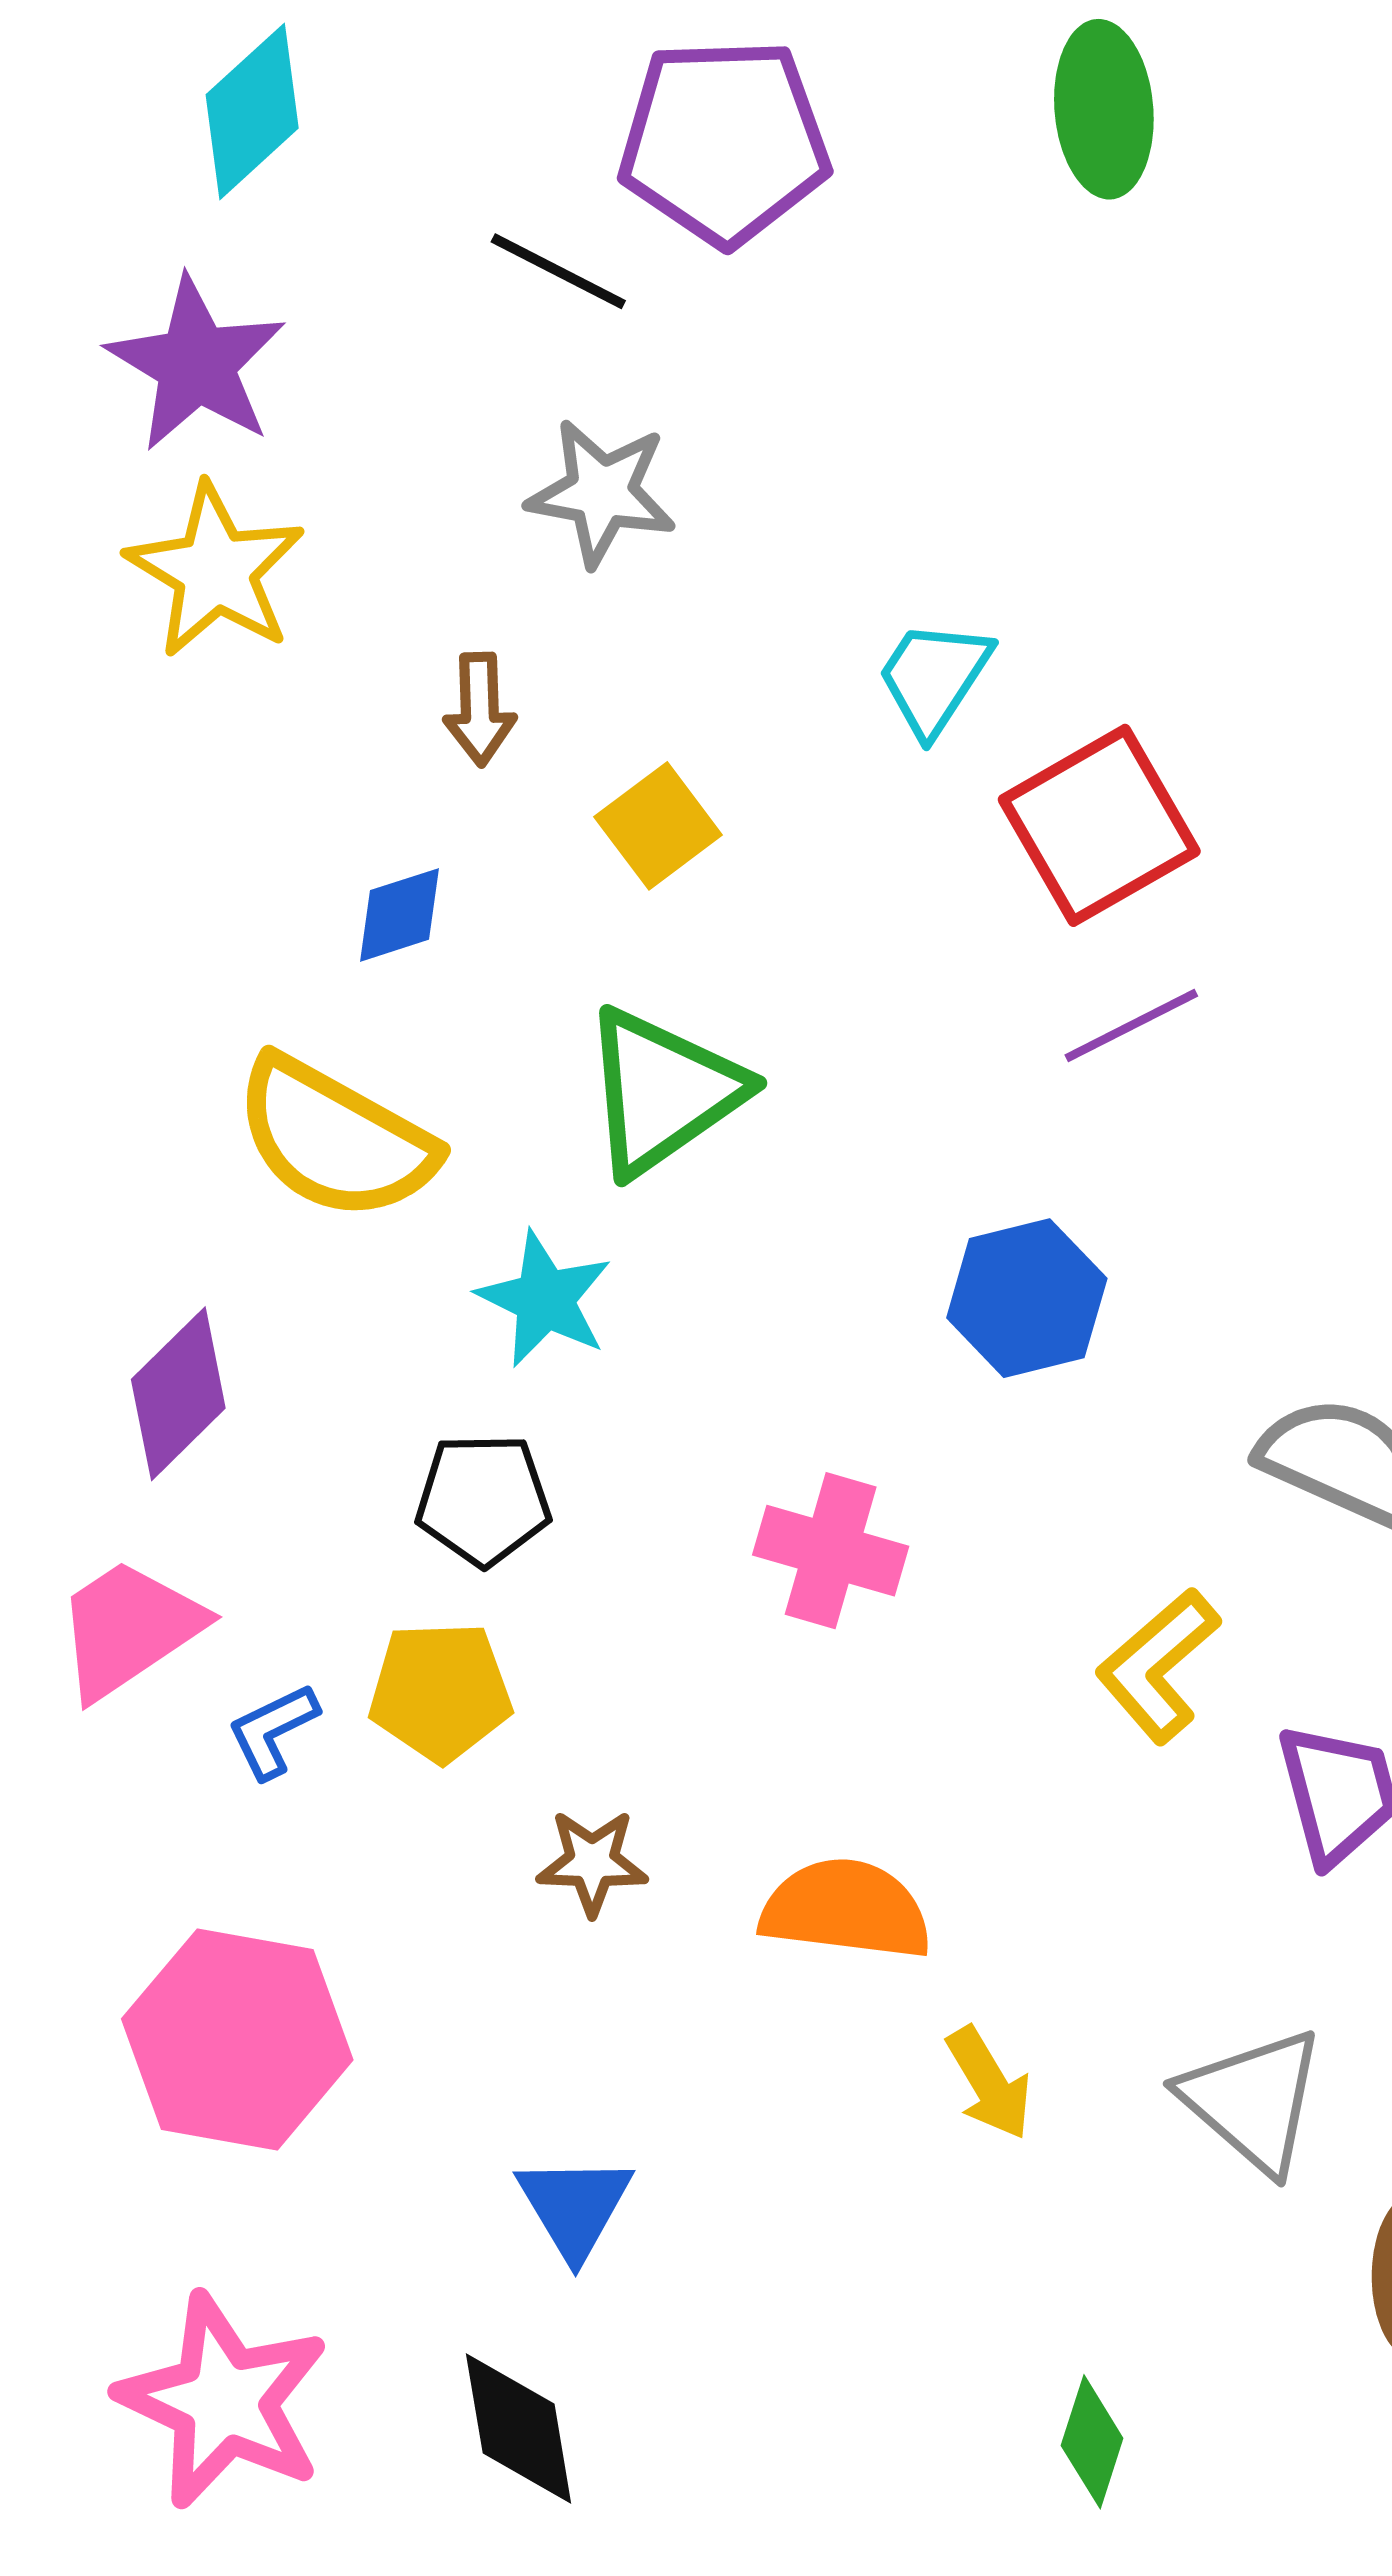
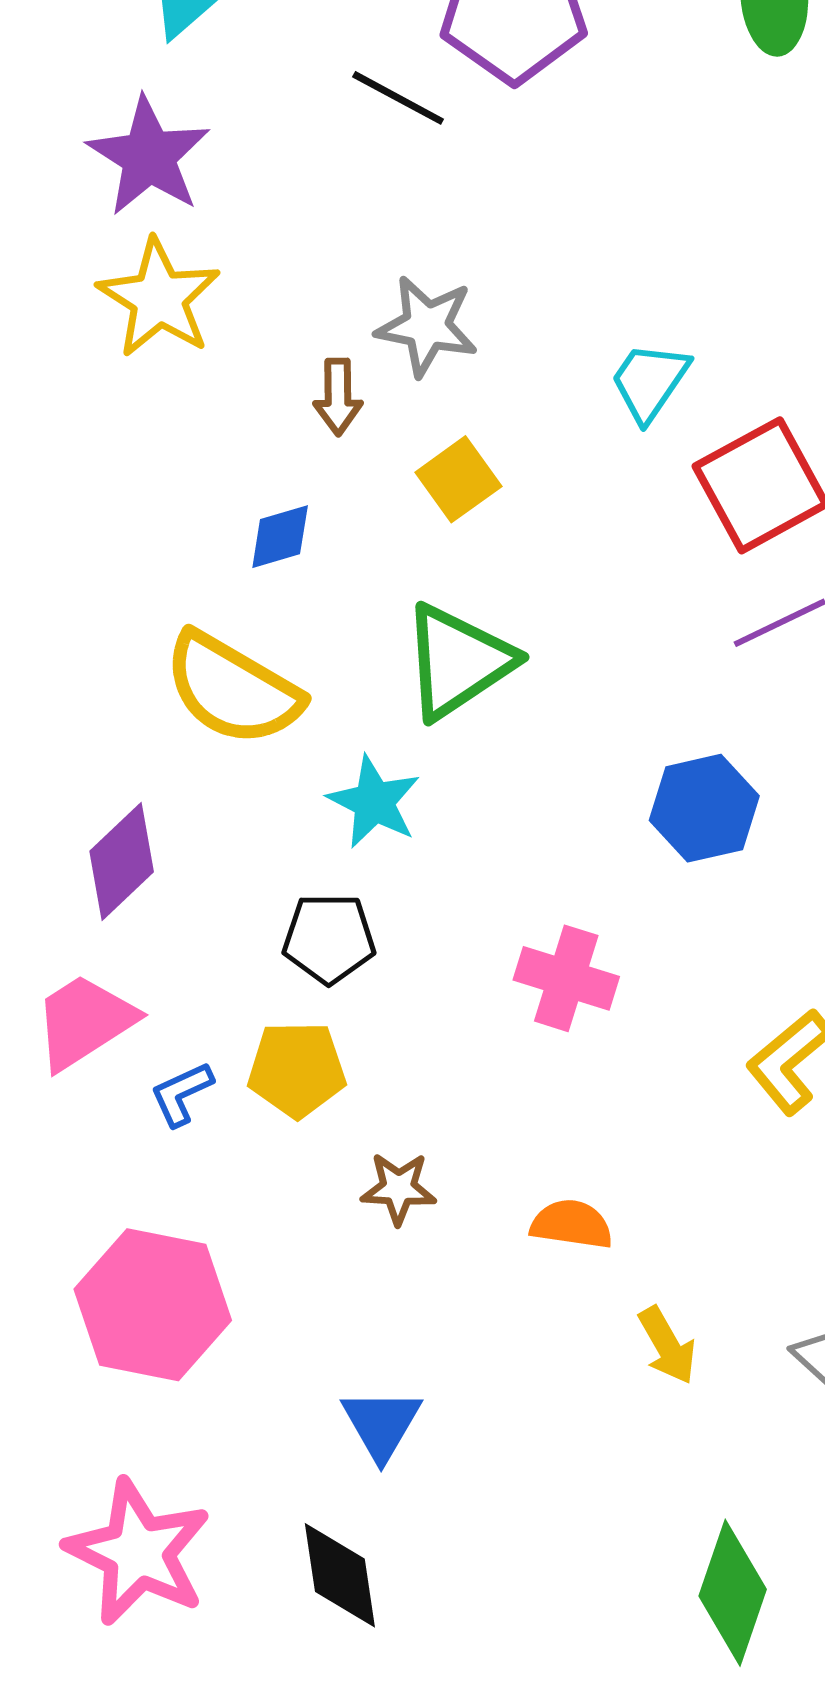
gray star: (602, 493) -> (427, 326), moved
orange semicircle: (846, 1909) -> (572, 1224), size x0.7
green diamond: (1092, 2442) -> (733, 1593), size x1.6

